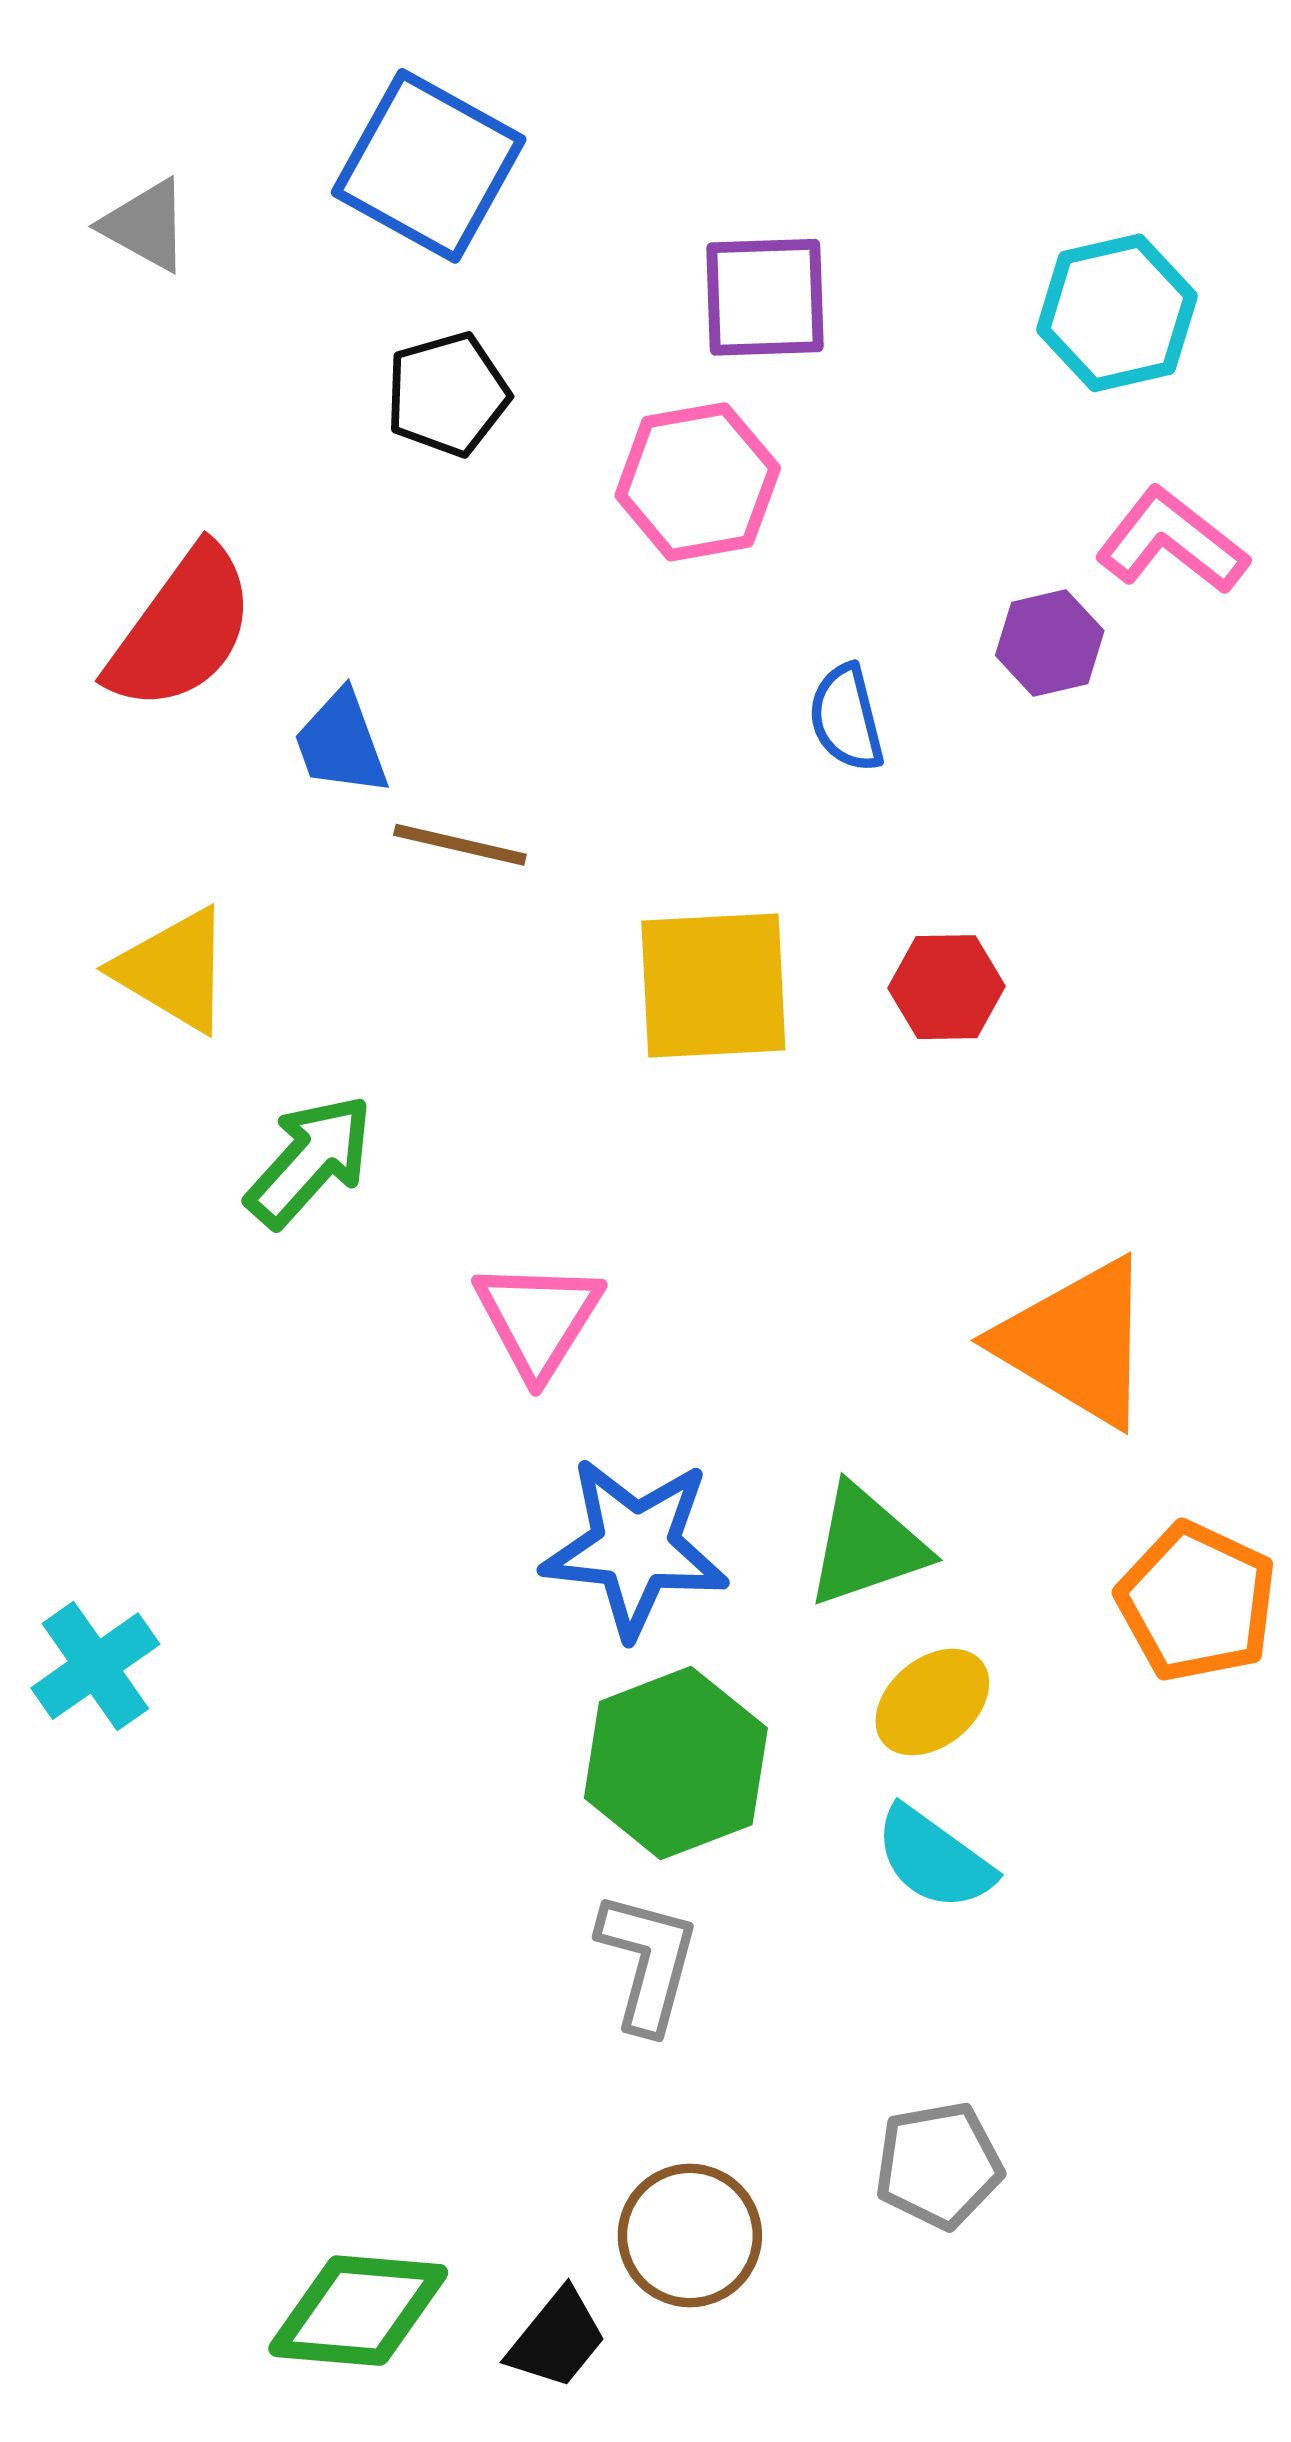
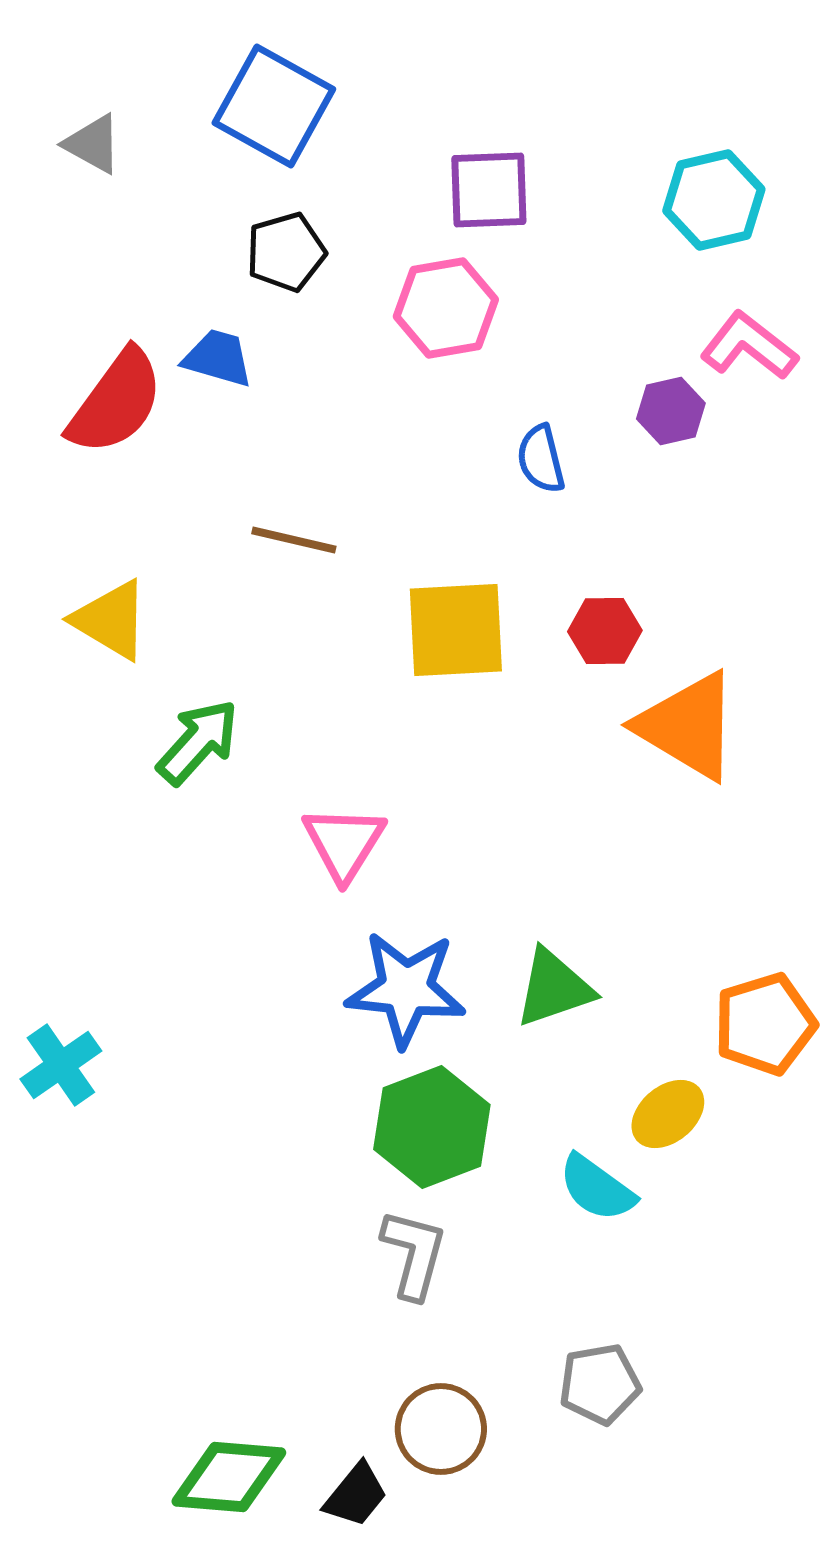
blue trapezoid: (341, 743) -> (218, 358), moved, turned 126
orange triangle: (1076, 1342) -> (688, 726), moved
orange pentagon: (1197, 1602) -> (765, 1024), turned 30
yellow ellipse: (932, 1702) -> (668, 1114), moved

